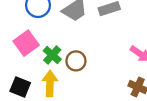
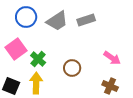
brown circle: (76, 61) -> (72, 68), moved

